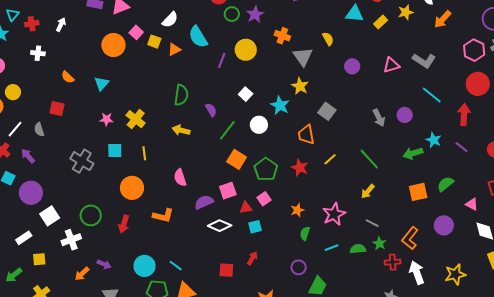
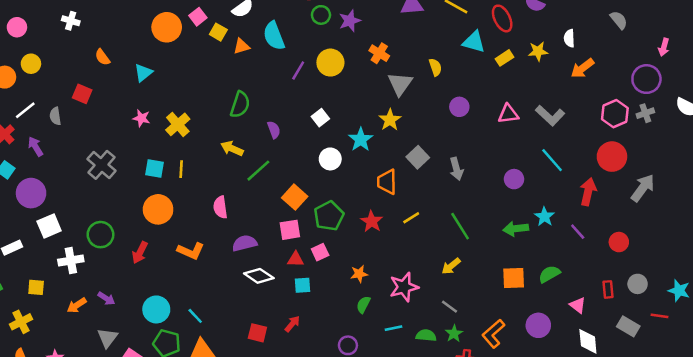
gray arrow: (379, 118) -> (456, 169), moved
green line: (227, 130) -> (258, 171), moved
cyan square: (115, 150) -> (154, 169), moved
pink square: (228, 191) -> (290, 230), moved
yellow square: (39, 259) -> (36, 287), moved

